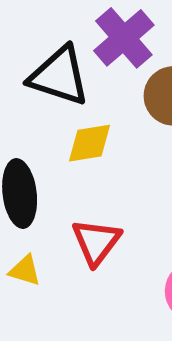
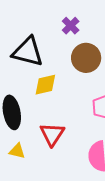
purple cross: (124, 38) -> (71, 26), moved, size x0.6

